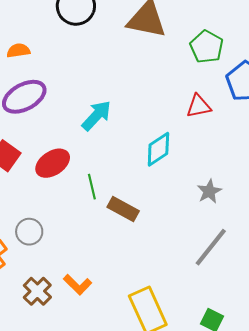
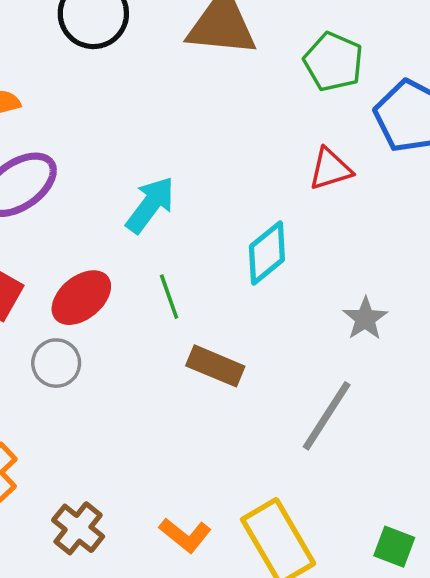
green line: (92, 187) -> (169, 297), moved
gray circle: (29, 232) -> (56, 363), moved
gray line: (211, 247) -> (327, 416), moved
orange L-shape: (78, 285) -> (185, 535), moved

